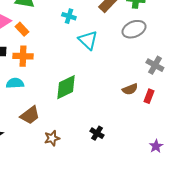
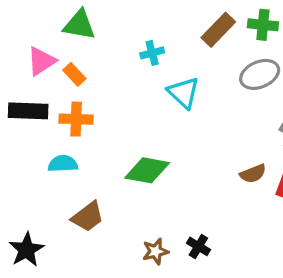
cyan cross: (69, 16) -> (152, 53), turned -32
green diamond: (66, 87) -> (147, 170), turned 36
brown star: (52, 138) -> (155, 251), moved

